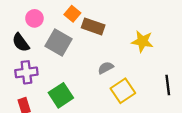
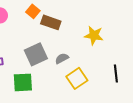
gray square: (59, 42) -> (36, 54), moved, turned 35
green square: (61, 95) -> (23, 82), turned 30

